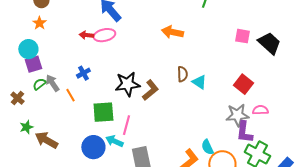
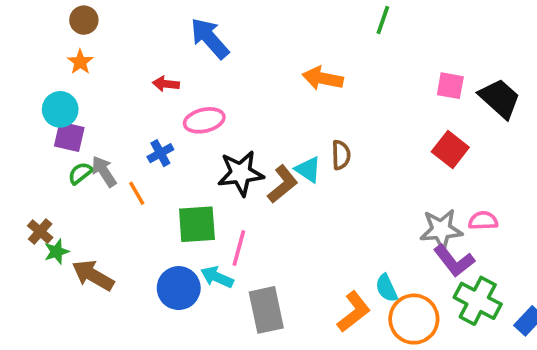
pink ellipse: (104, 35) -> (204, 120), moved
purple square: (33, 64) -> (69, 137), turned 30
cyan triangle: (199, 82) -> (308, 170), moved
red square: (243, 84) -> (450, 149), moved
brown cross: (17, 98) -> (40, 232), moved
purple L-shape: (244, 132) -> (454, 261), turned -45

